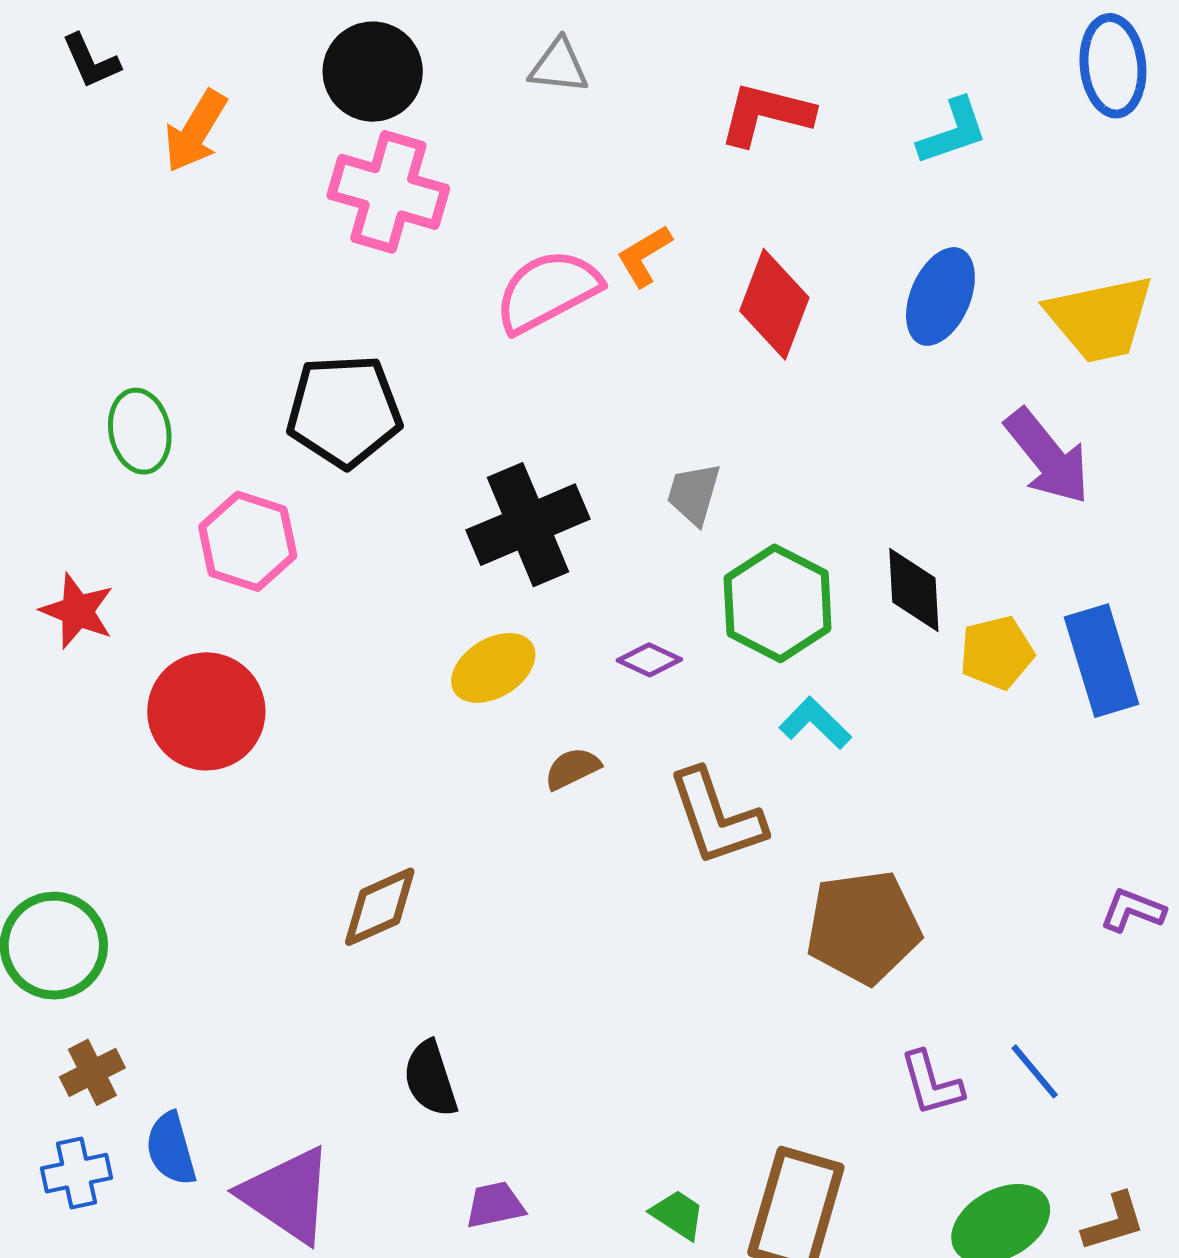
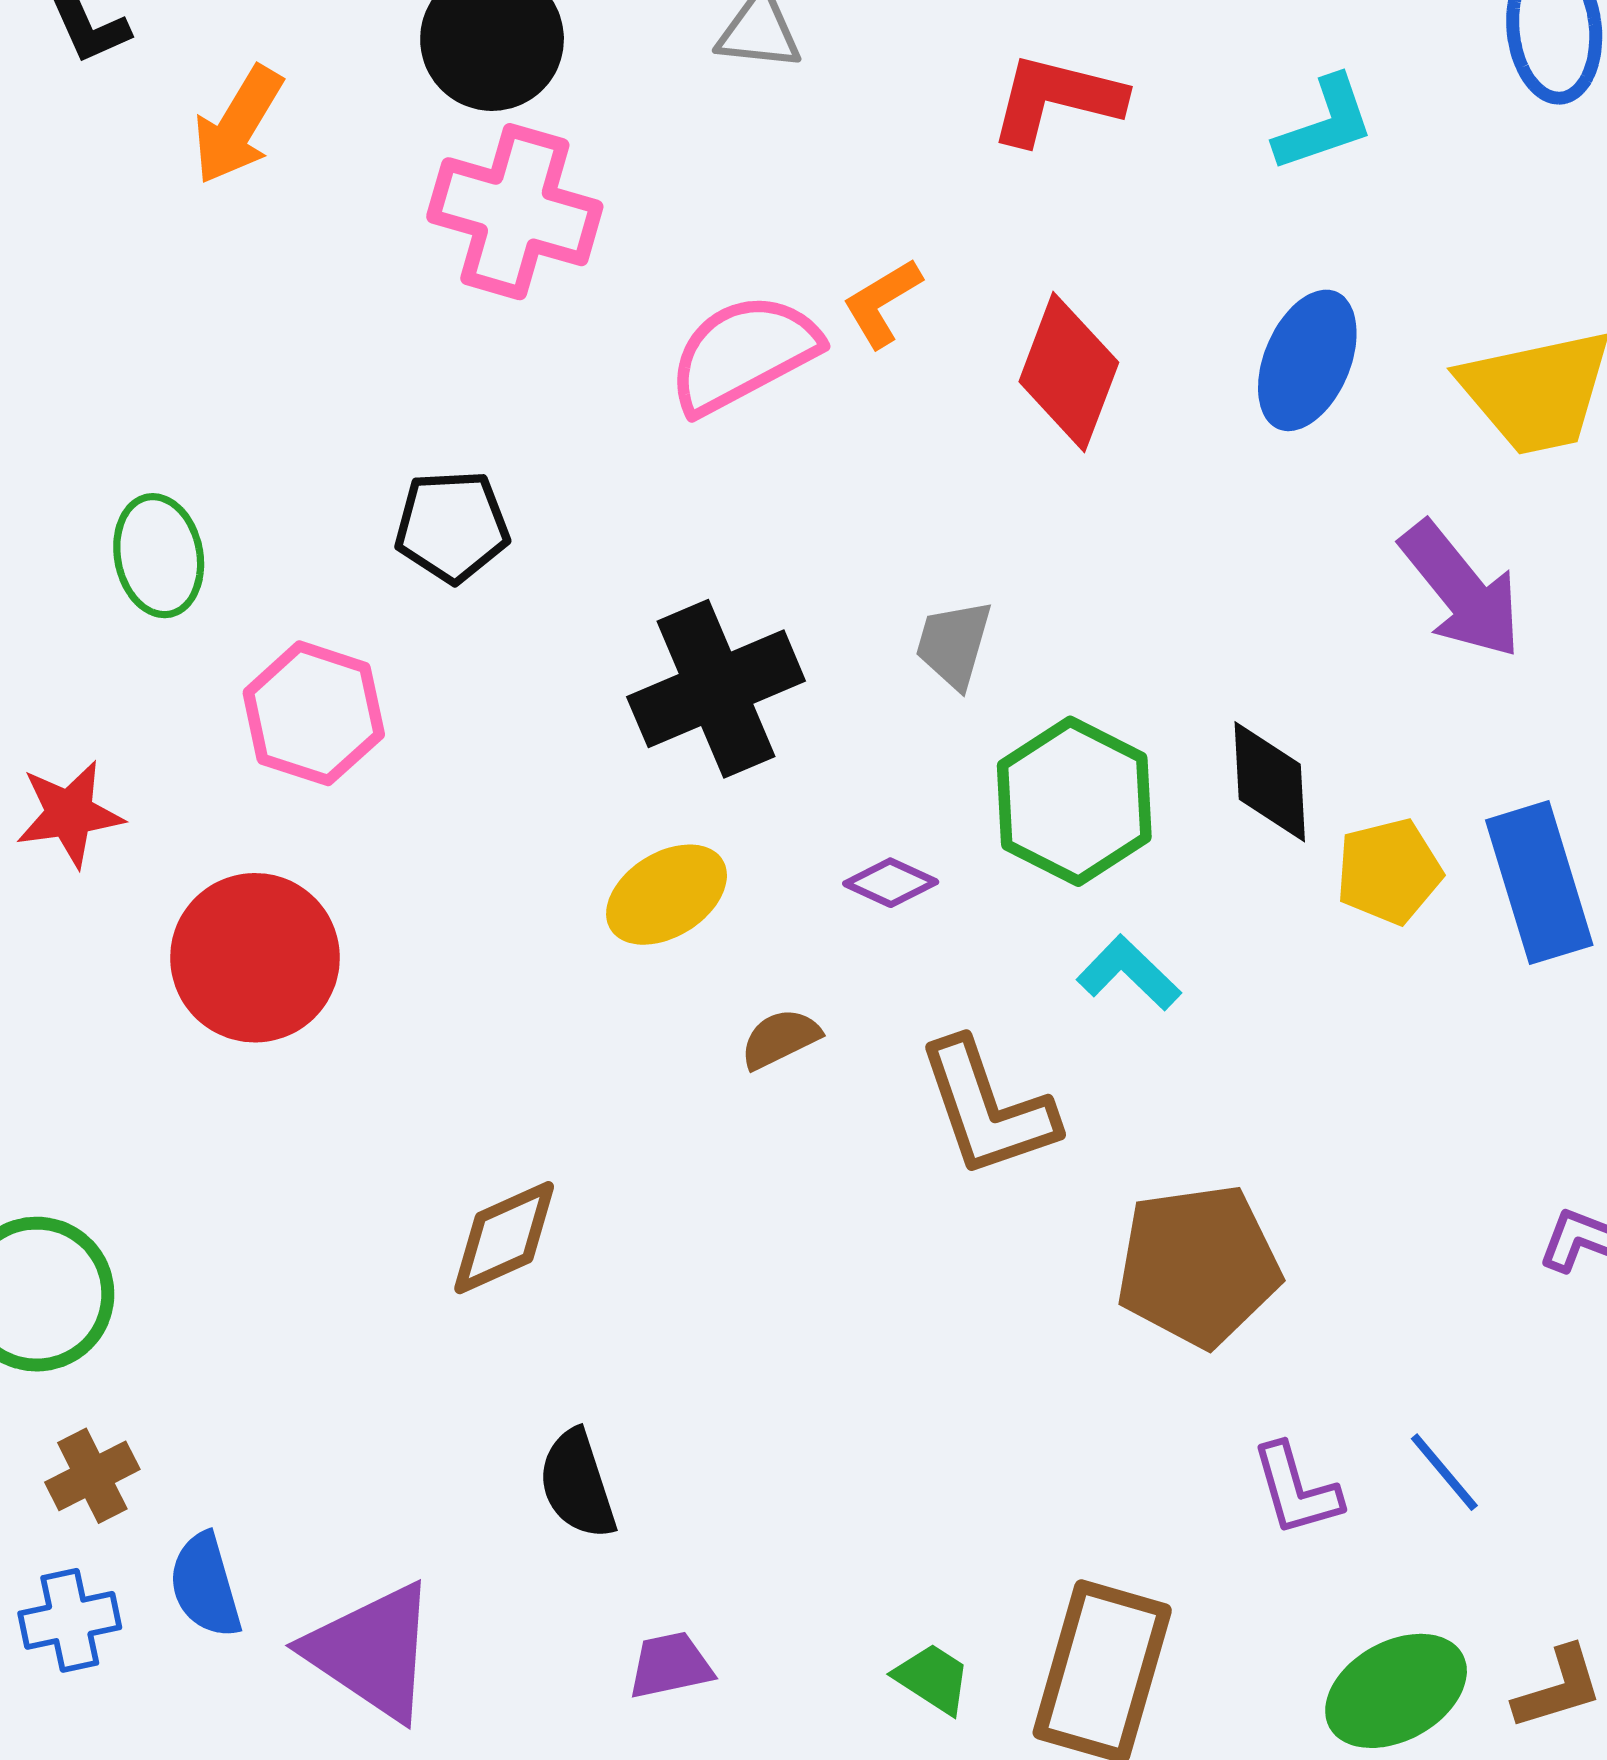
black pentagon: (344, 411) -> (452, 526), size x0.7
red star: (77, 611) -> (69, 814), turned -30

